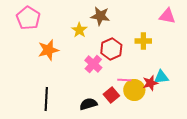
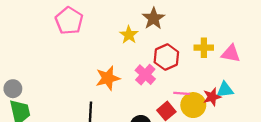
brown star: (100, 16) -> (153, 18), turned 30
pink triangle: (167, 16) -> (231, 54), moved
orange star: (48, 50) -> (108, 78), moved

